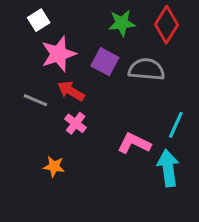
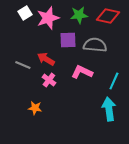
red diamond: (167, 25) -> (108, 16), turned 70
pink star: (59, 54) -> (48, 18), moved
purple square: (105, 62) -> (68, 40), turned -30
pink L-shape: (134, 143) -> (82, 72), moved

